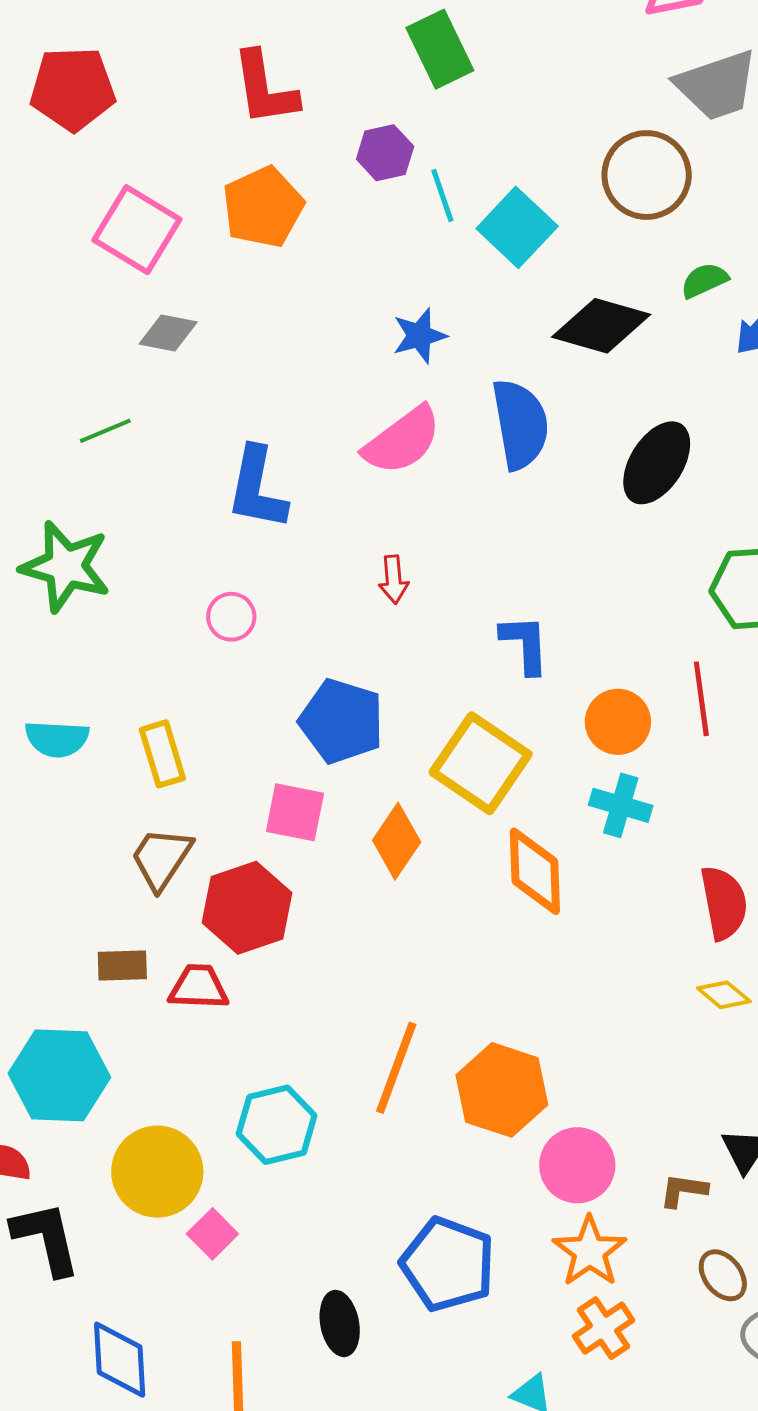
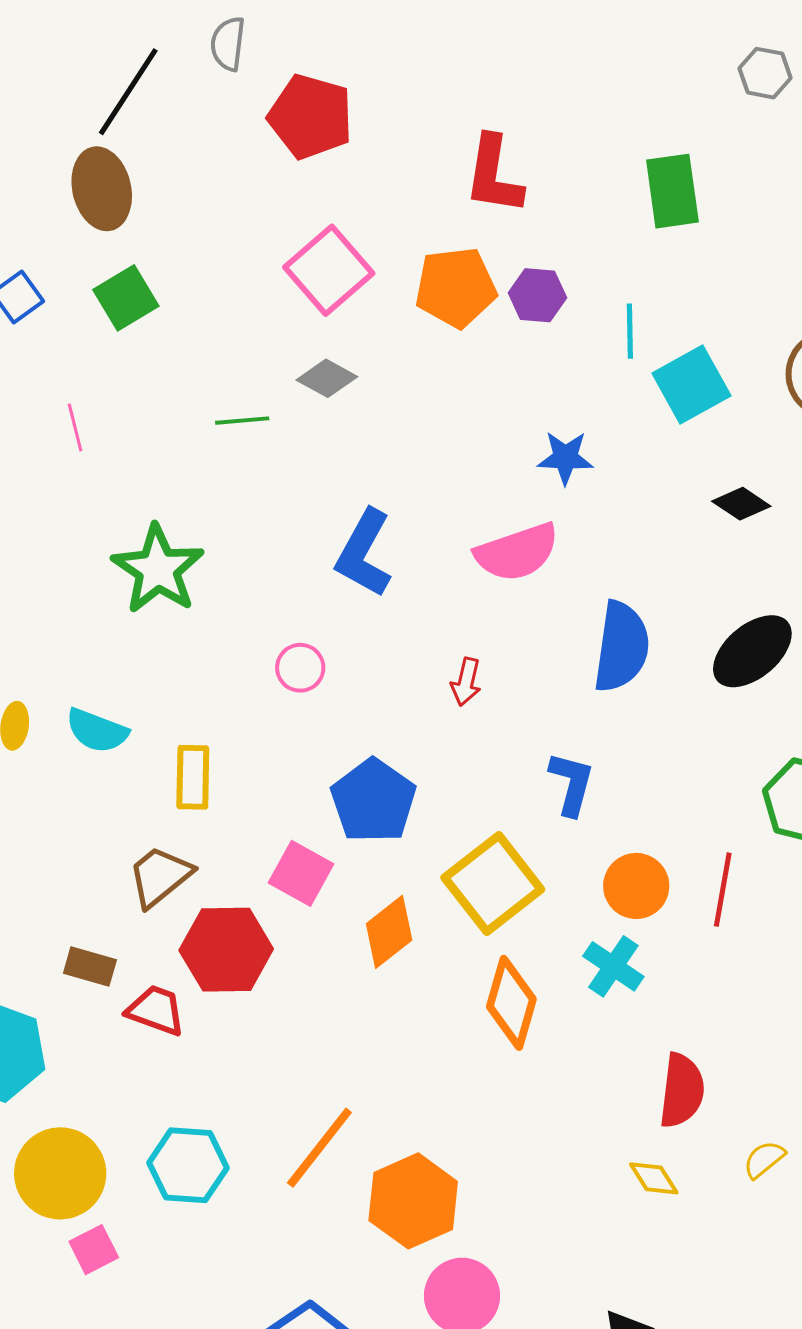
purple hexagon: (385, 153) -> (537, 295), moved
black diamond: (601, 326) -> (741, 504), size x0.6
blue semicircle: (520, 424) -> (621, 647), moved
green line: (105, 431) -> (242, 421), moved

